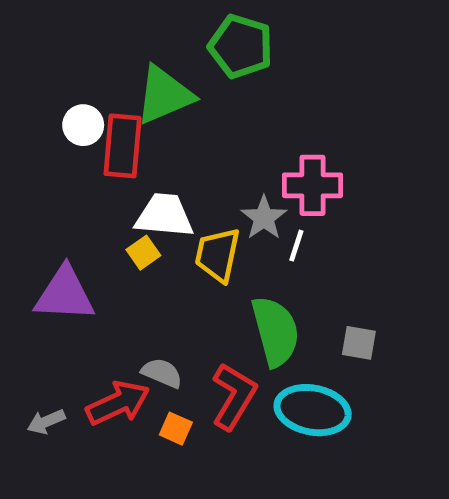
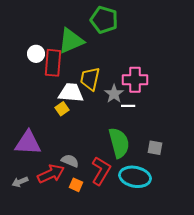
white line: (296, 246) -> (128, 106), turned 72
yellow trapezoid: (218, 255) -> (90, 79), moved
purple triangle: (65, 294) -> (28, 143), moved

